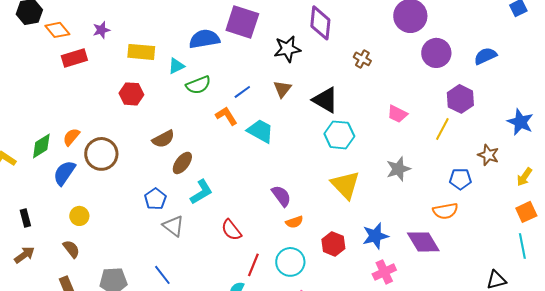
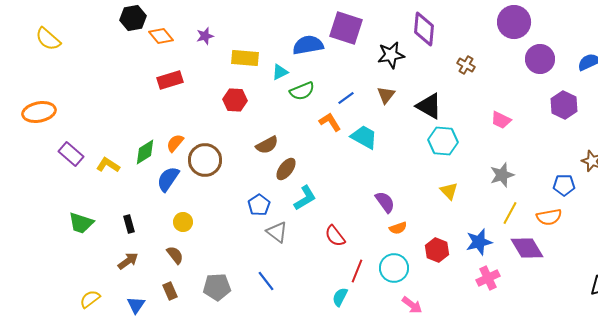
red rectangle: (74, 58) -> (170, 80), moved
yellow line: (442, 129) -> (510, 213), moved
yellow triangle: (345, 185) -> (449, 191), size x0.6

